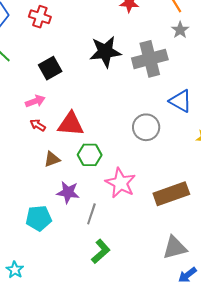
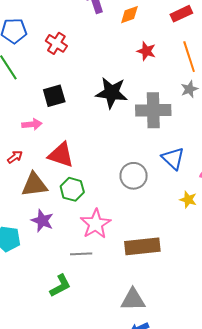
red arrow: (38, 125) -> (15, 157), moved, turned 98
brown triangle: (52, 159) -> (34, 185), size x1.6
gray line: (91, 214) -> (81, 254), moved, turned 55

